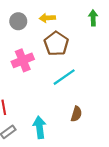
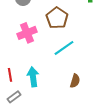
cyan arrow: (40, 127) -> (33, 77), moved

